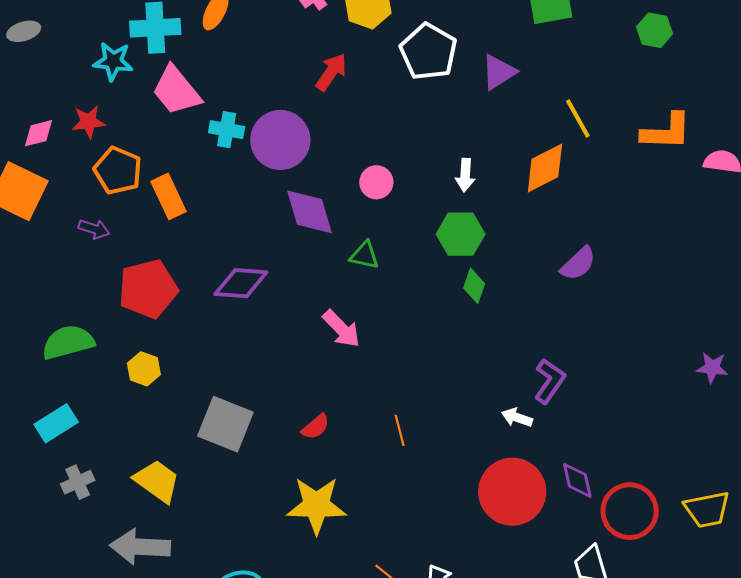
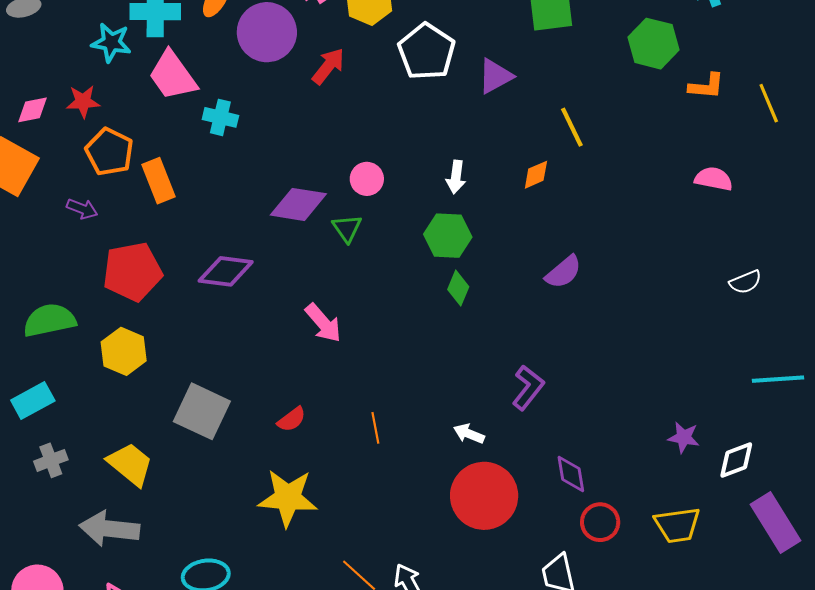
green hexagon: (655, 30) -> (653, 44), size x1.4
orange L-shape: (666, 132) -> (706, 86), moved, size x0.7
purple circle: (280, 140) -> (267, 32), moved
orange diamond: (545, 168) -> (536, 175), size x0.6
purple diamond: (310, 212) -> (298, 204), turned -68
green triangle: (364, 255) -> (347, 228), moved, turned 40
purple star: (712, 368) -> (684, 437), moved
yellow hexagon: (144, 369) -> (124, 351), size x1.4
white arrow: (517, 417) -> (469, 434), moved
purple diamond: (577, 480) -> (571, 474), moved
red circle: (630, 511) -> (600, 522), size x0.7

